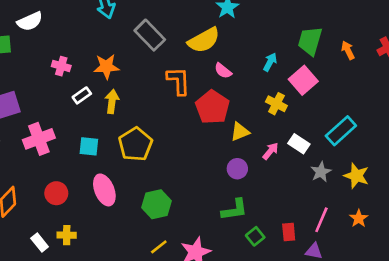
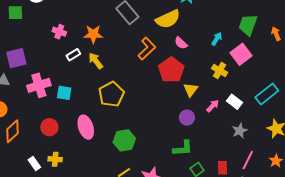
orange L-shape: (178, 81) -> (147, 49), turned 45
yellow arrow: (112, 101) -> (96, 61), turned -48
yellow triangle: (240, 132) -> (191, 90), turned -35
cyan square: (89, 146) -> (64, 93), moved
gray star: (321, 172) -> (240, 131), moved

